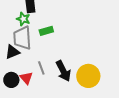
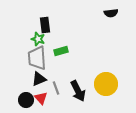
black triangle: (12, 52) -> (39, 79), moved
yellow circle: (88, 76) -> (106, 84), moved

